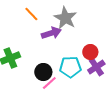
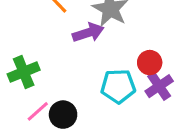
black circle: (43, 72) -> (63, 115), moved
pink line: (49, 83) -> (38, 111), moved

